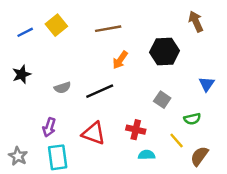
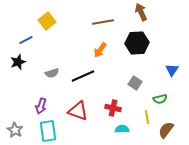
brown arrow: (196, 22) -> (141, 12), moved
brown line: (108, 29) -> (103, 22), moved
blue line: (25, 32) -> (26, 40), moved
yellow line: (177, 140) -> (147, 117), turned 32

